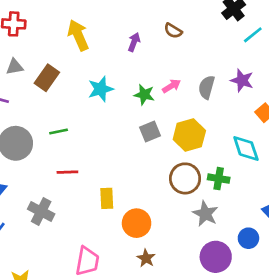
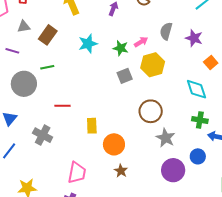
gray semicircle: (207, 87) -> (166, 31), moved
green line: (59, 132) -> (47, 67), moved
yellow hexagon: (189, 135) -> (153, 65), moved
green cross: (219, 179) -> (200, 120), moved

